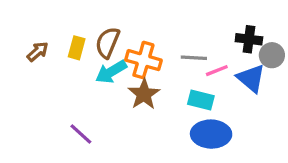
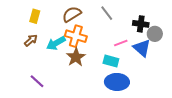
brown semicircle: (107, 43) -> (72, 14), moved, turned 36
yellow rectangle: (77, 48) -> (35, 16), moved
brown arrow: (38, 52) -> (31, 40), moved
gray line: (194, 58) -> (107, 13), moved, turned 49

